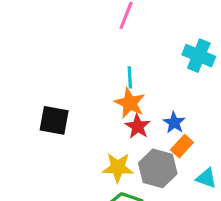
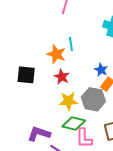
orange star: (130, 103) -> (56, 54), moved
red star: (138, 126) -> (62, 77), moved

